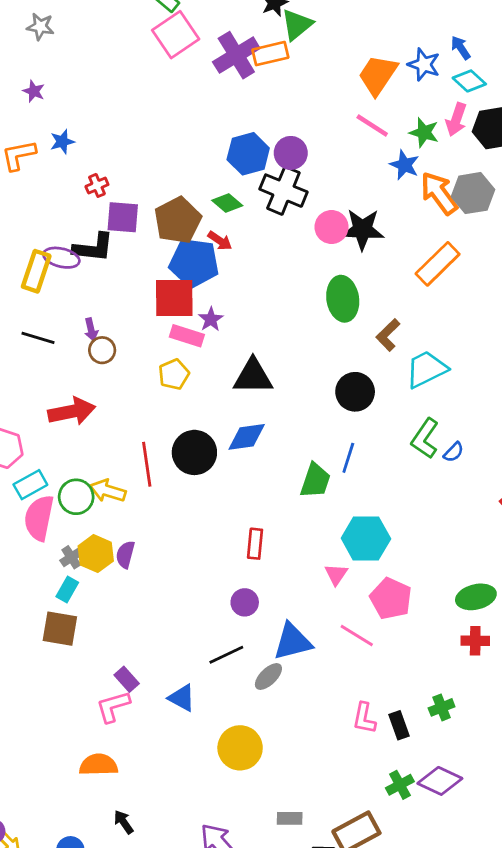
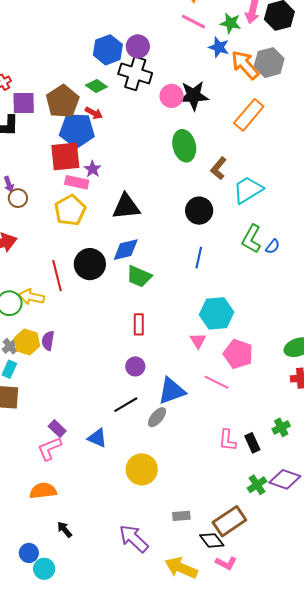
yellow pentagon: (174, 374) -> (70, 210), size x1.4
green trapezoid: (315, 481) -> (139, 276), moved, turned 100

